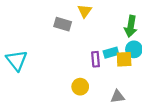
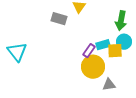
purple rectangle: (96, 59) -> (89, 51), turned 40
yellow circle: (80, 87) -> (93, 67), moved, size x1.5

